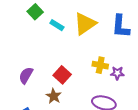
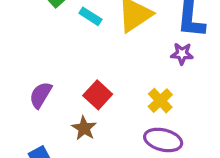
yellow cross: (100, 65) -> (160, 101), moved, turned 35
purple star: (117, 73) -> (182, 54), moved

